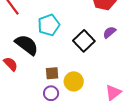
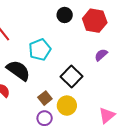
black square: (84, 41) -> (71, 76), moved
brown square: (52, 73) -> (45, 98), turned -32

